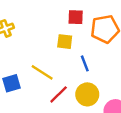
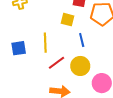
yellow line: (42, 72) -> (45, 43), turned 48

